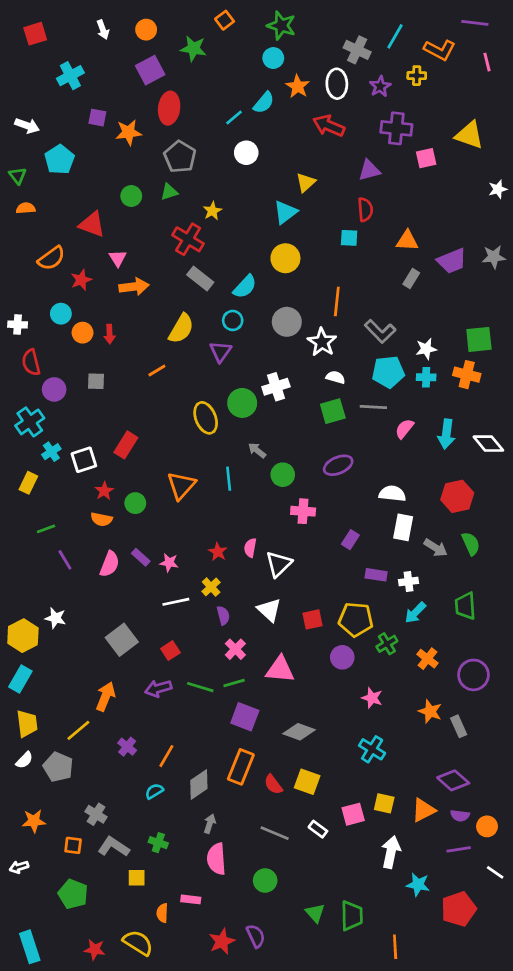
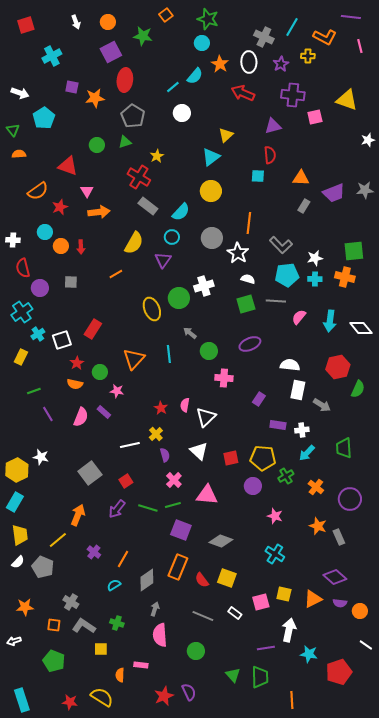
green semicircle: (471, 544) -> (358, 389), moved, turned 48
pink star: (169, 563) -> (117, 391), moved
purple arrow: (158, 688) -> (117, 509), turned -36
purple line: (459, 849) -> (266, 648), moved

